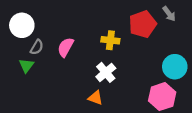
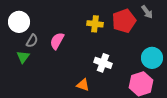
yellow cross: (110, 40) -> (95, 24), moved
white cross: (106, 72) -> (103, 63), moved, turned -30

